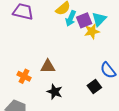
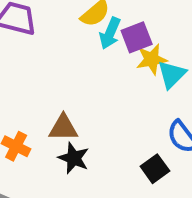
cyan triangle: (99, 19) -> (172, 74), moved
black star: (55, 92) -> (74, 158), moved

